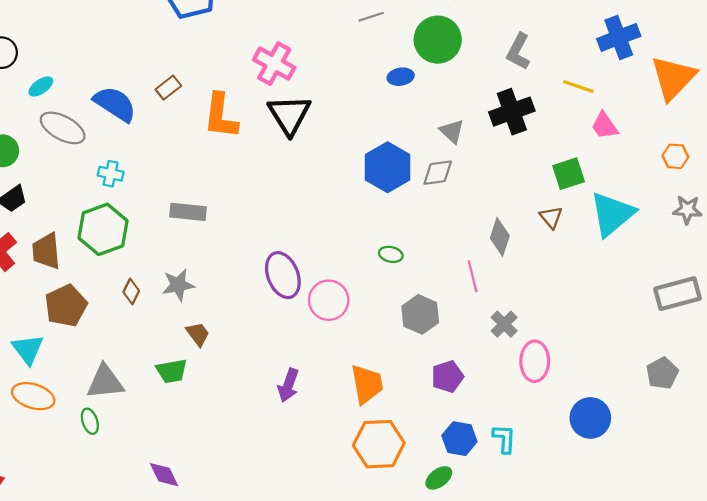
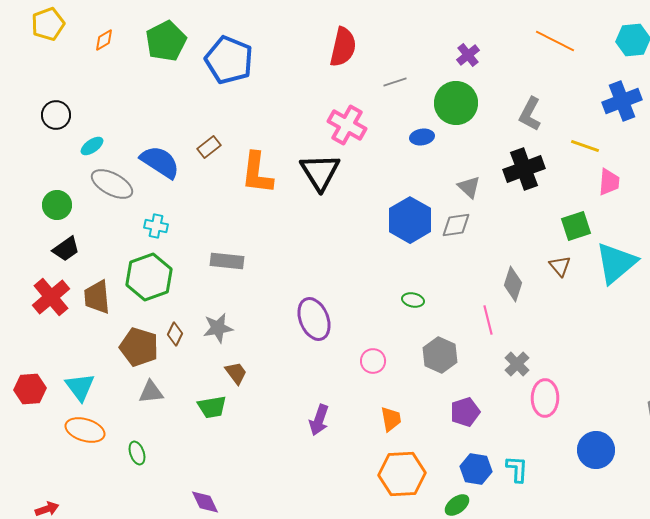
pink cross: (274, 64) -> (347, 125), moved
pink trapezoid: (604, 126) -> (609, 182), turned -140
pink circle: (329, 300) -> (373, 361), moved, size x0.7
brown pentagon: (66, 306) -> (139, 347), moved, turned -30
gray triangle: (105, 382) -> (151, 392), moved, size x0.7
orange trapezoid: (367, 384) -> (391, 419), size x0.7

